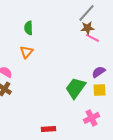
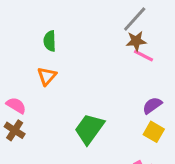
green trapezoid: (76, 88) -> (89, 129), moved
yellow square: (100, 90) -> (154, 132), turned 32

